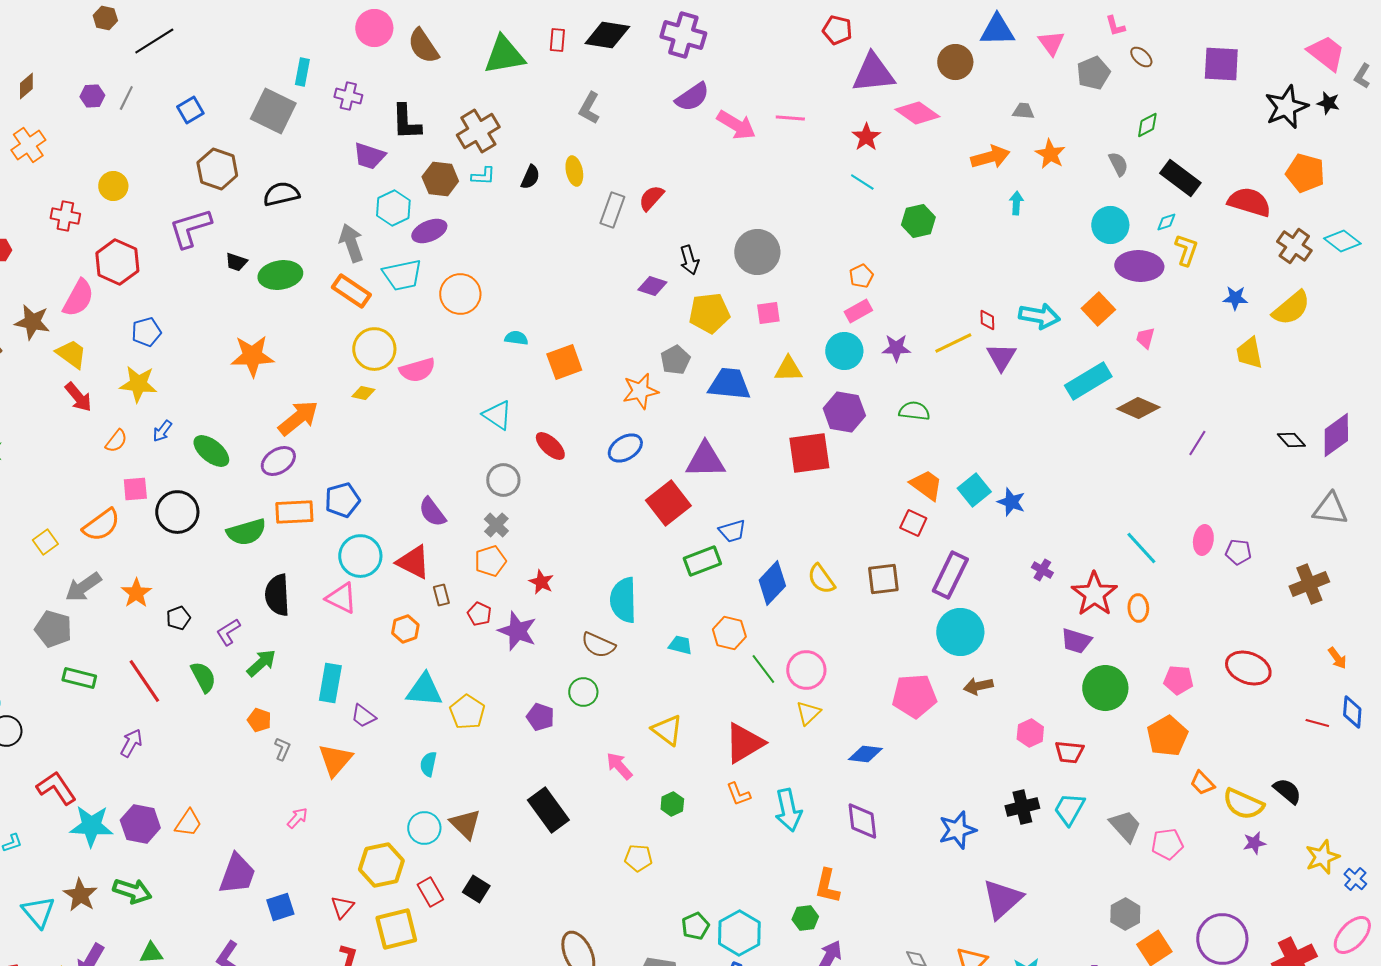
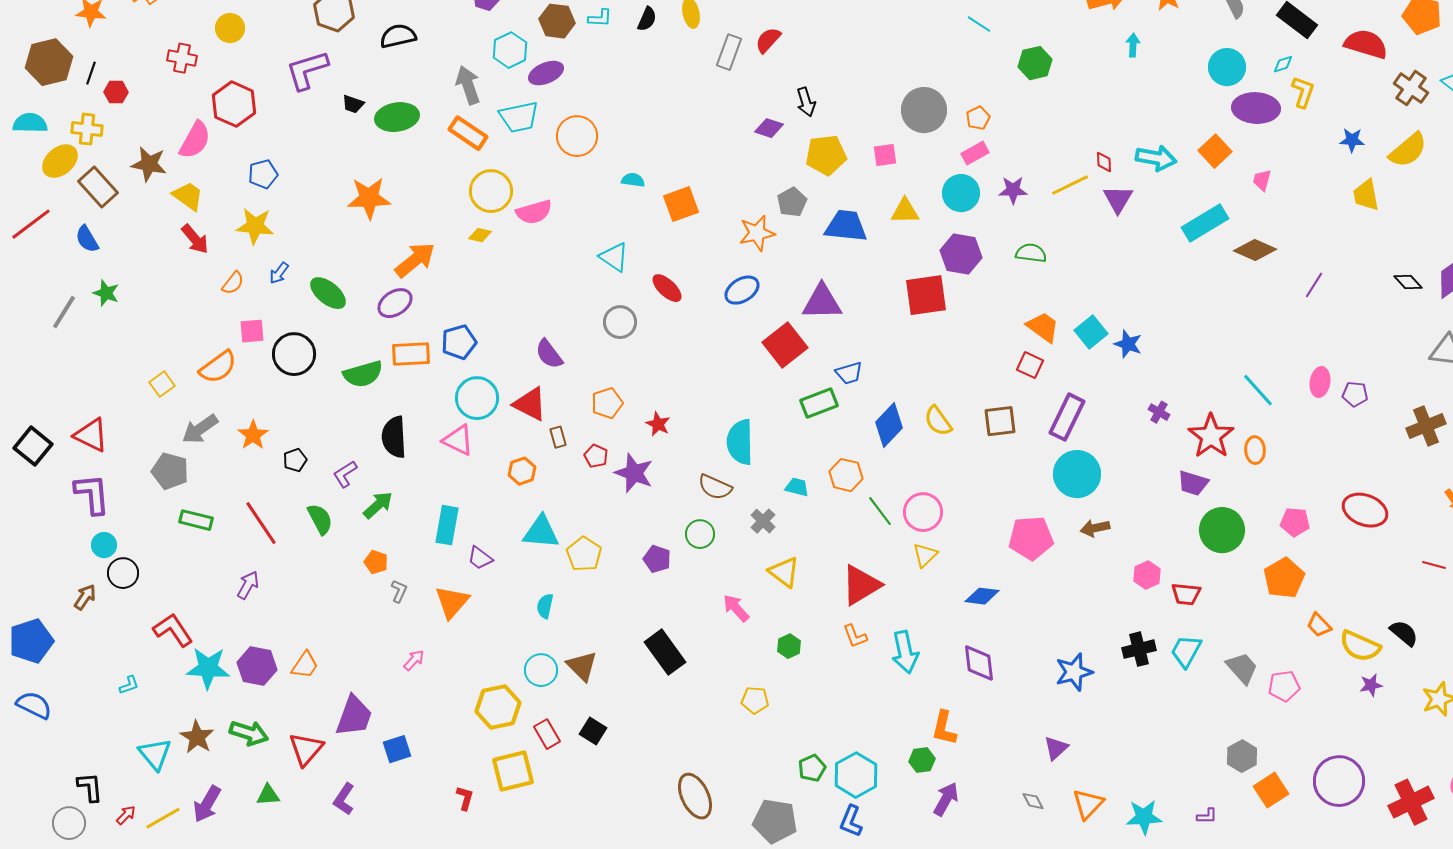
gray circle: (757, 252) -> (924, 110), moved
gray cross: (496, 525) -> (763, 521), moved
purple triangle: (1002, 899) -> (1056, 748), moved, size x0.6
red triangle: (342, 907) -> (306, 749), moved, size x1.5

